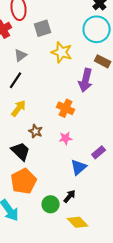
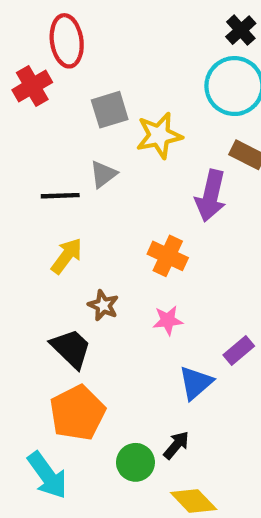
gray square: (43, 28) -> (110, 110), moved
yellow star: (62, 52) -> (159, 135), turned -30
gray triangle: (21, 55) -> (103, 174), moved
black line: (16, 80) -> (60, 196), turned 54

